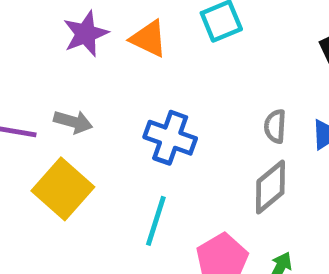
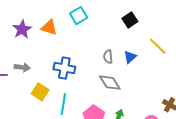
gray diamond: (270, 187) -> (110, 83), turned -75
yellow square: (63, 189) -> (40, 92), moved, size x0.7

